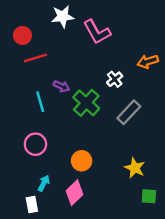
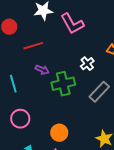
red line: (35, 58) -> (33, 46), moved
cyan line: (40, 102) -> (13, 84), moved
green cross: (86, 103) -> (63, 84), turned 35

